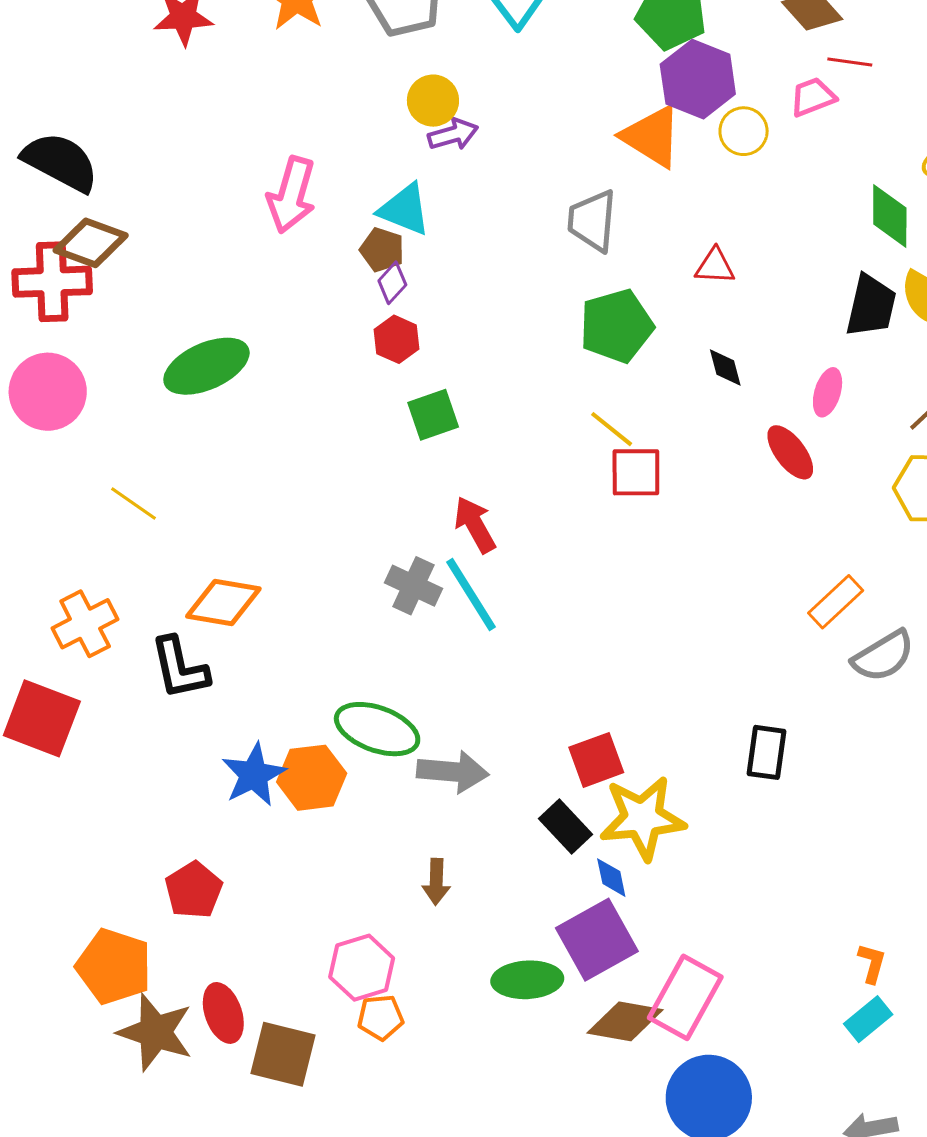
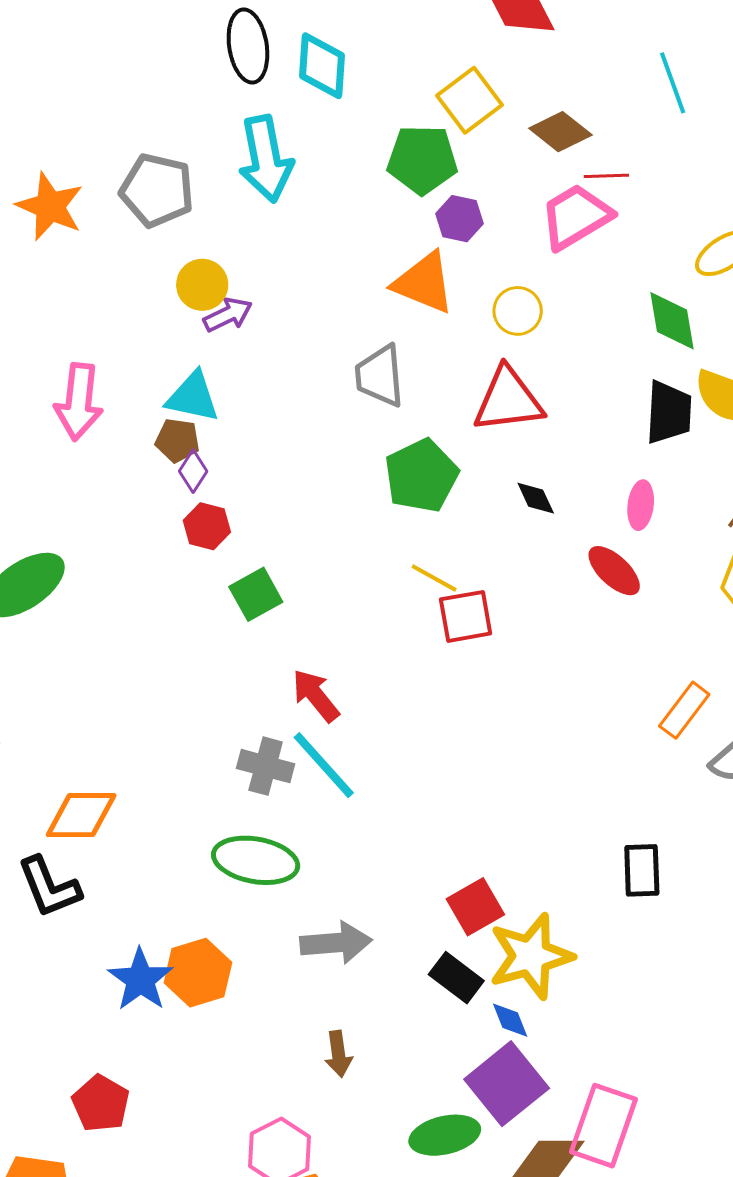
purple hexagon: (698, 79) -> (460, 219), size x0.6
pink trapezoid: (813, 97) -> (576, 217), size x1.6
yellow circle: (744, 131) -> (518, 311), moved
red triangle: (715, 266) -> (508, 400), size x1.8
green ellipse: (377, 729) -> (256, 860), moved

